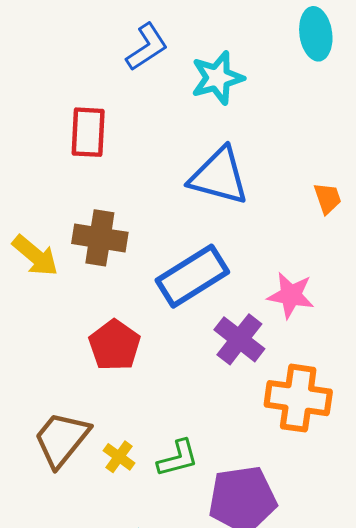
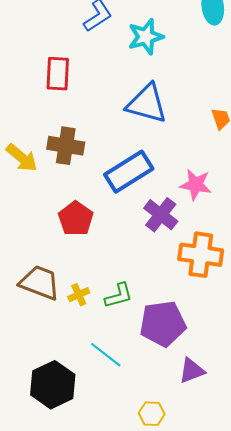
brown trapezoid: (62, 439) -> (40, 283), turned 72
yellow cross: (119, 457) -> (79, 295), turned 30

